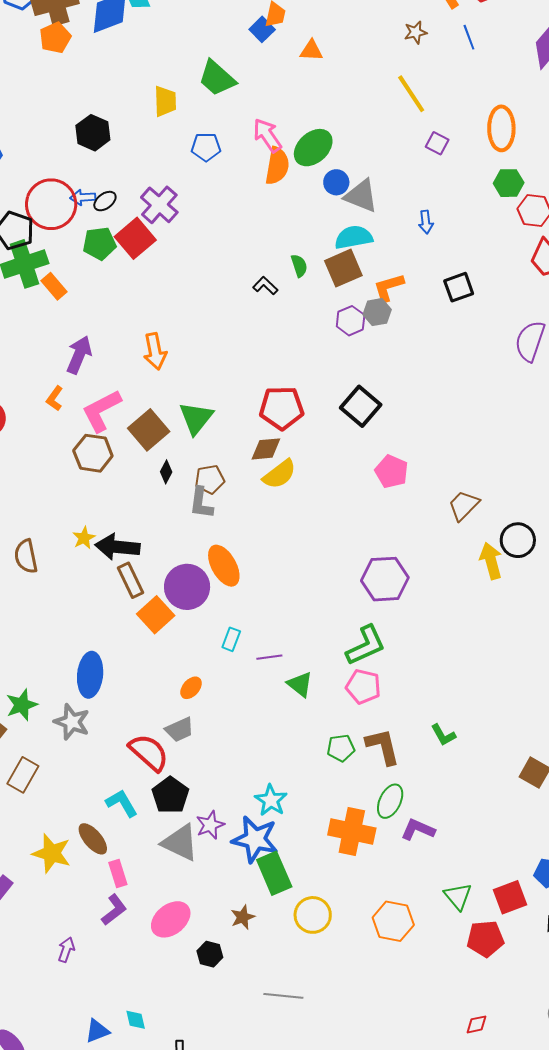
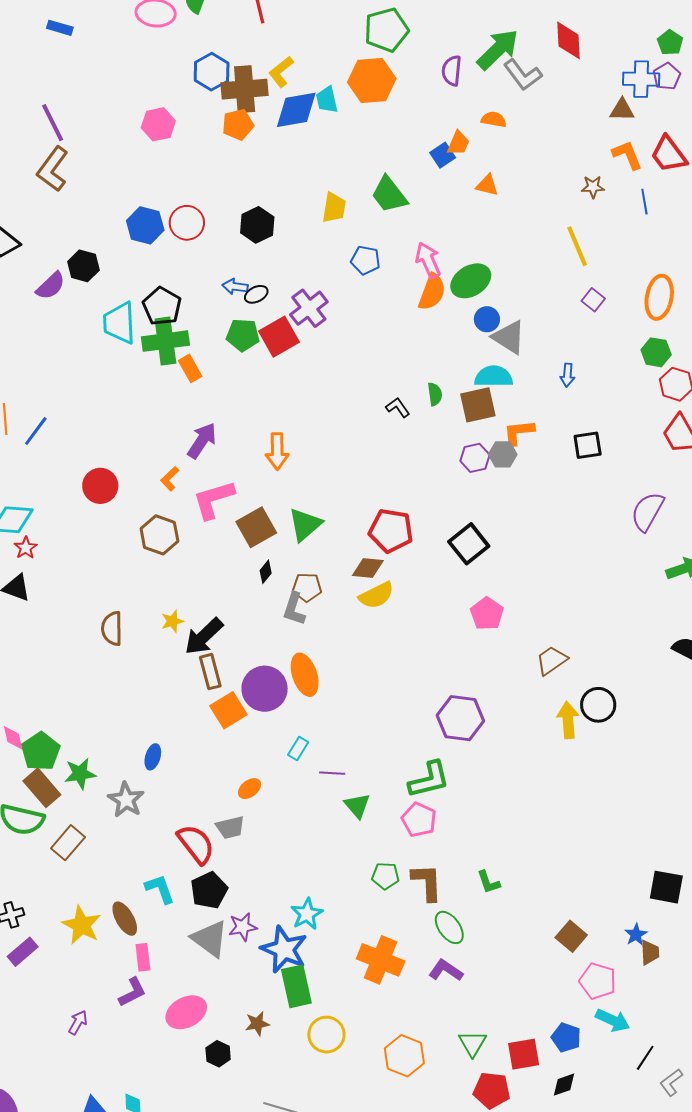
red circle: (51, 204) -> (187, 223), moved, size x0.7
brown hexagon: (93, 453) -> (159, 535), moved
black arrow: (118, 547) -> (204, 636), turned -60
blue ellipse: (90, 675) -> (153, 757), size x0.6
green ellipse: (390, 801) -> (449, 927), moved, turned -72

